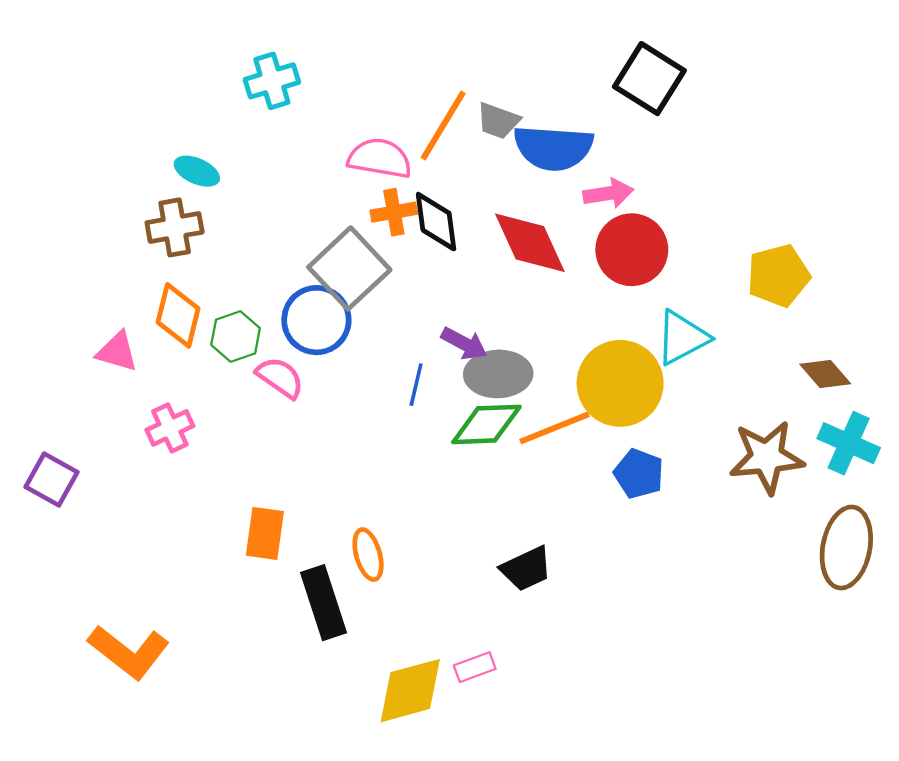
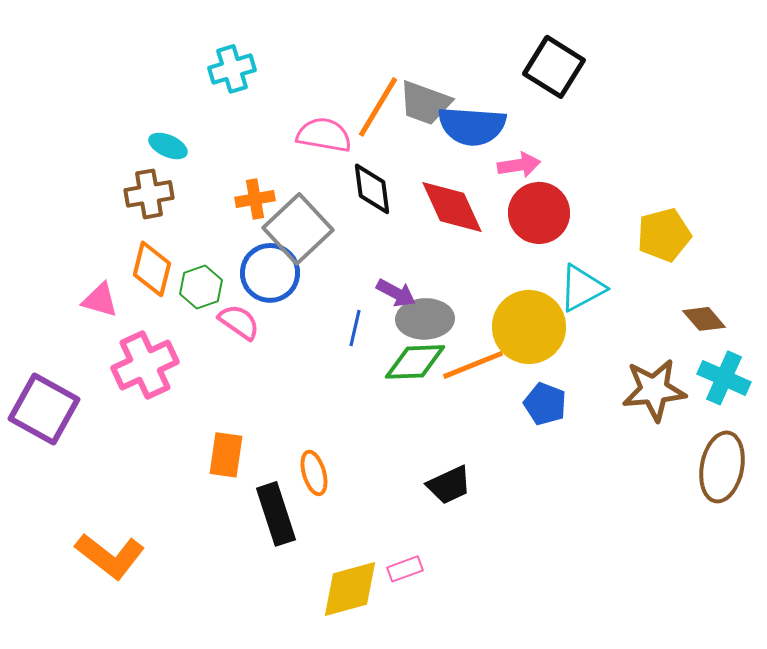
gray trapezoid: (498, 121) -> (425, 103), size x1.4
orange cross: (394, 212) -> (255, 199), moved
pink cross: (170, 428) -> (145, 365), size x1.6
purple square: (51, 480) -> (44, 409), size x1.5

